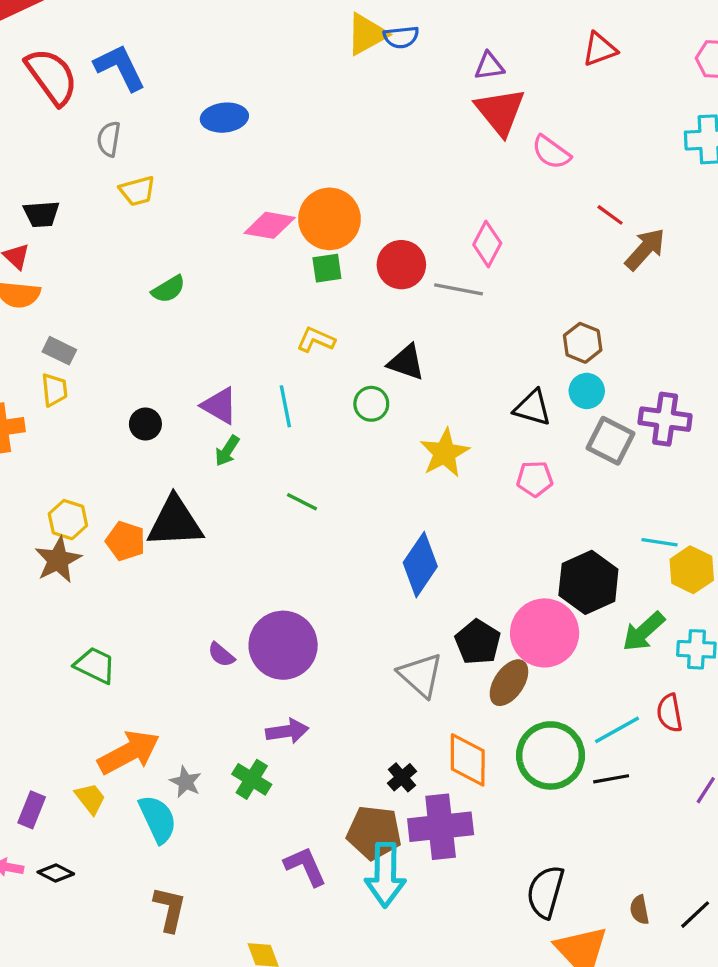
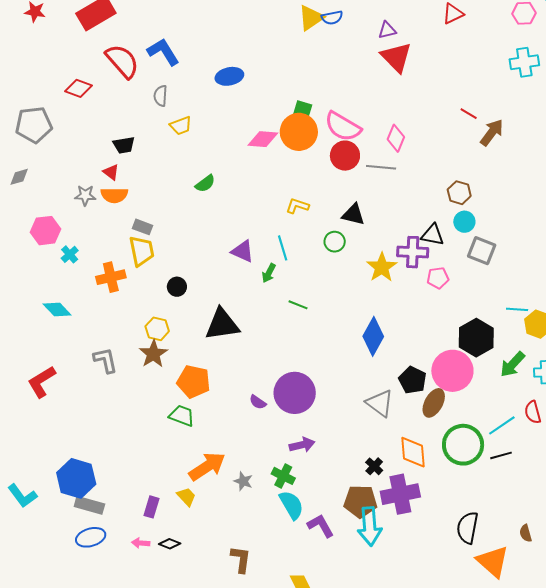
pink semicircle: (551, 152) -> (343, 127), moved, size x1.5
green square: (327, 268) -> (303, 110), moved, turned 30
yellow trapezoid: (54, 390) -> (142, 251), size x1.5
purple cross: (665, 419) -> (413, 252), moved
black circle: (145, 424) -> (177, 287), moved
green arrow: (227, 451) -> (269, 273), moved
orange pentagon: (125, 541) -> (194, 382), moved, size x1.4
cyan semicircle: (158, 819) -> (291, 505), moved

